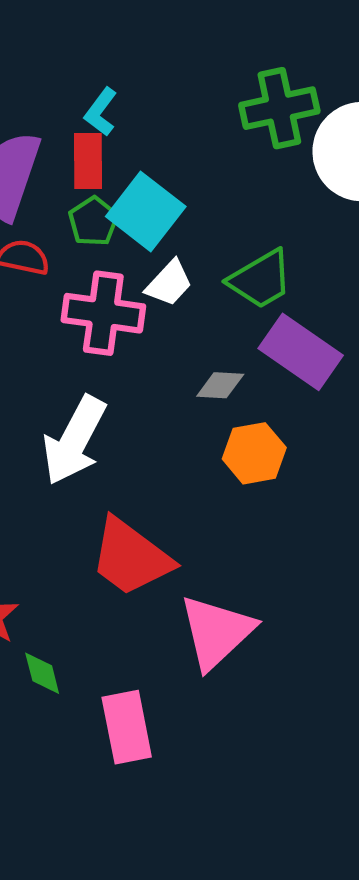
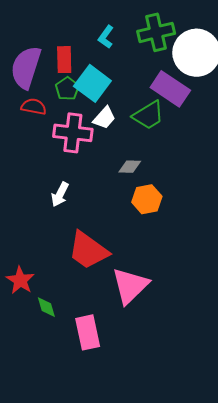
cyan L-shape: (101, 112) -> (106, 37), moved
purple rectangle: (301, 352) -> (170, 89), moved
white arrow: (74, 440) -> (60, 194), size x0.6

